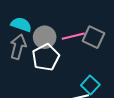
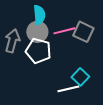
cyan semicircle: (21, 24) -> (39, 15), moved, turned 66
white pentagon: (46, 57) -> (38, 51), turned -30

